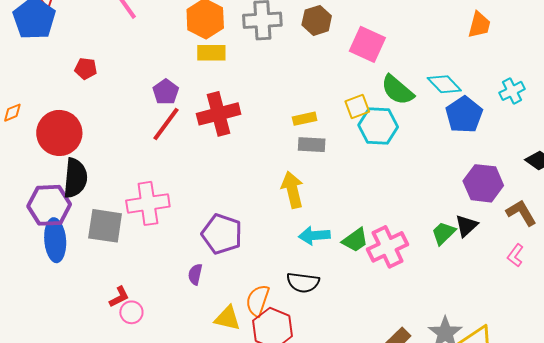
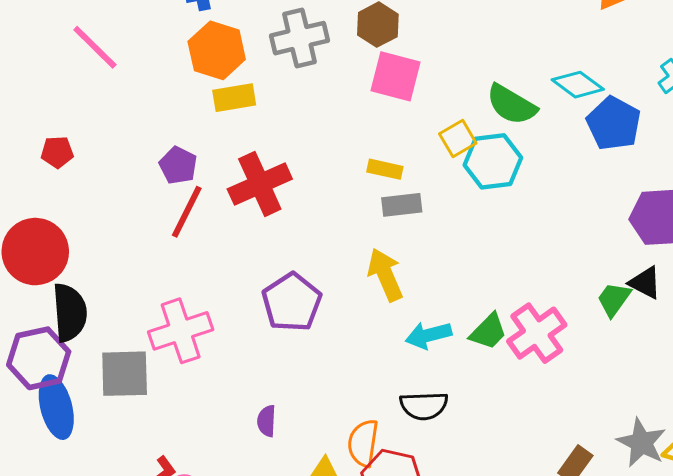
pink square: (367, 44) -> (396, 76), moved
yellow rectangle: (305, 119) -> (385, 169), turned 35
black triangle: (466, 226) -> (645, 283), turned -40
purple pentagon: (222, 234) -> (292, 302), moved, turned 30

